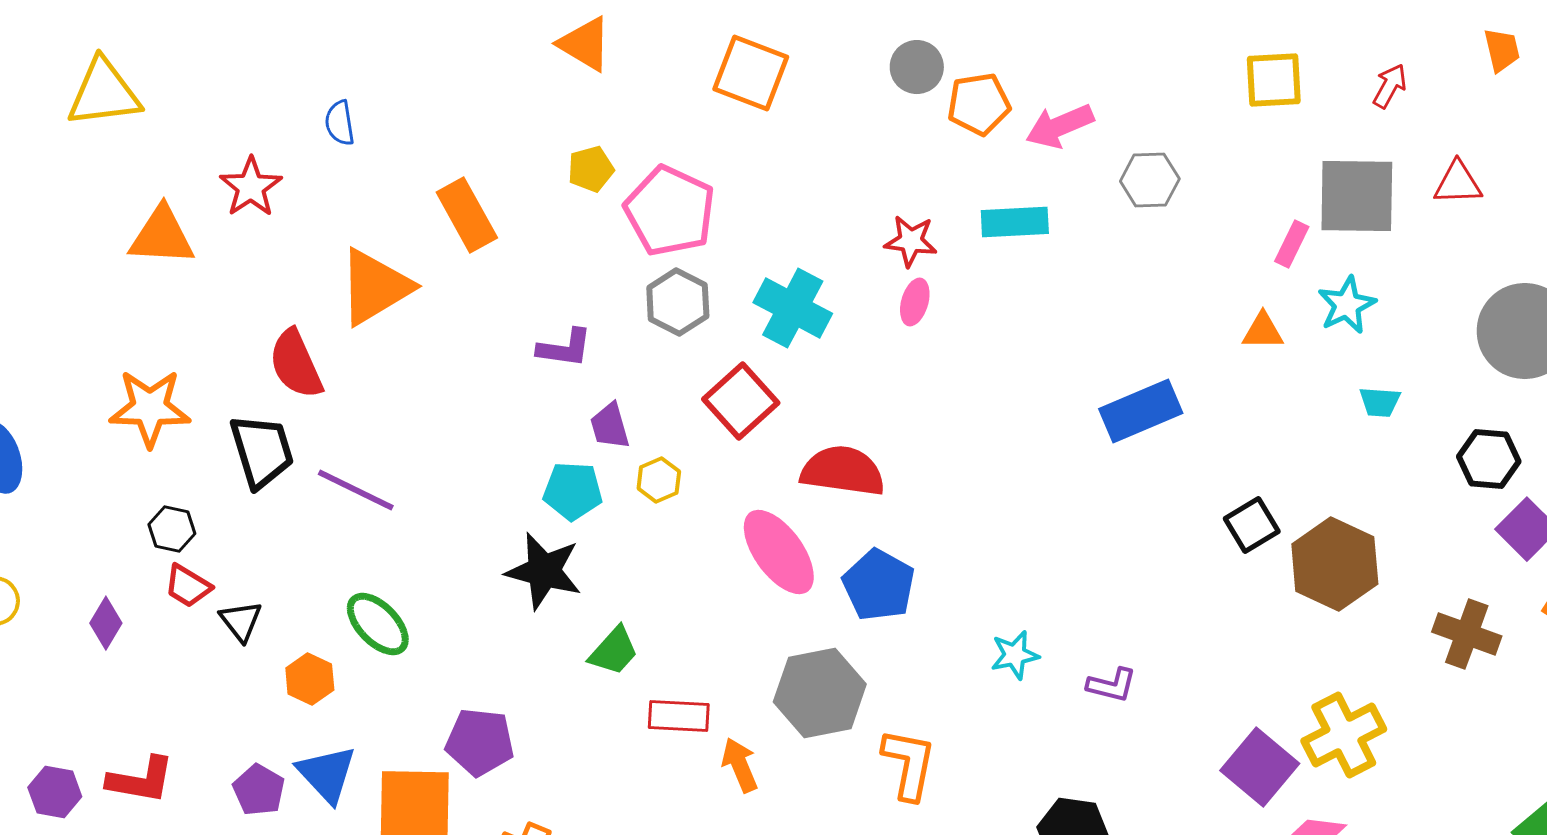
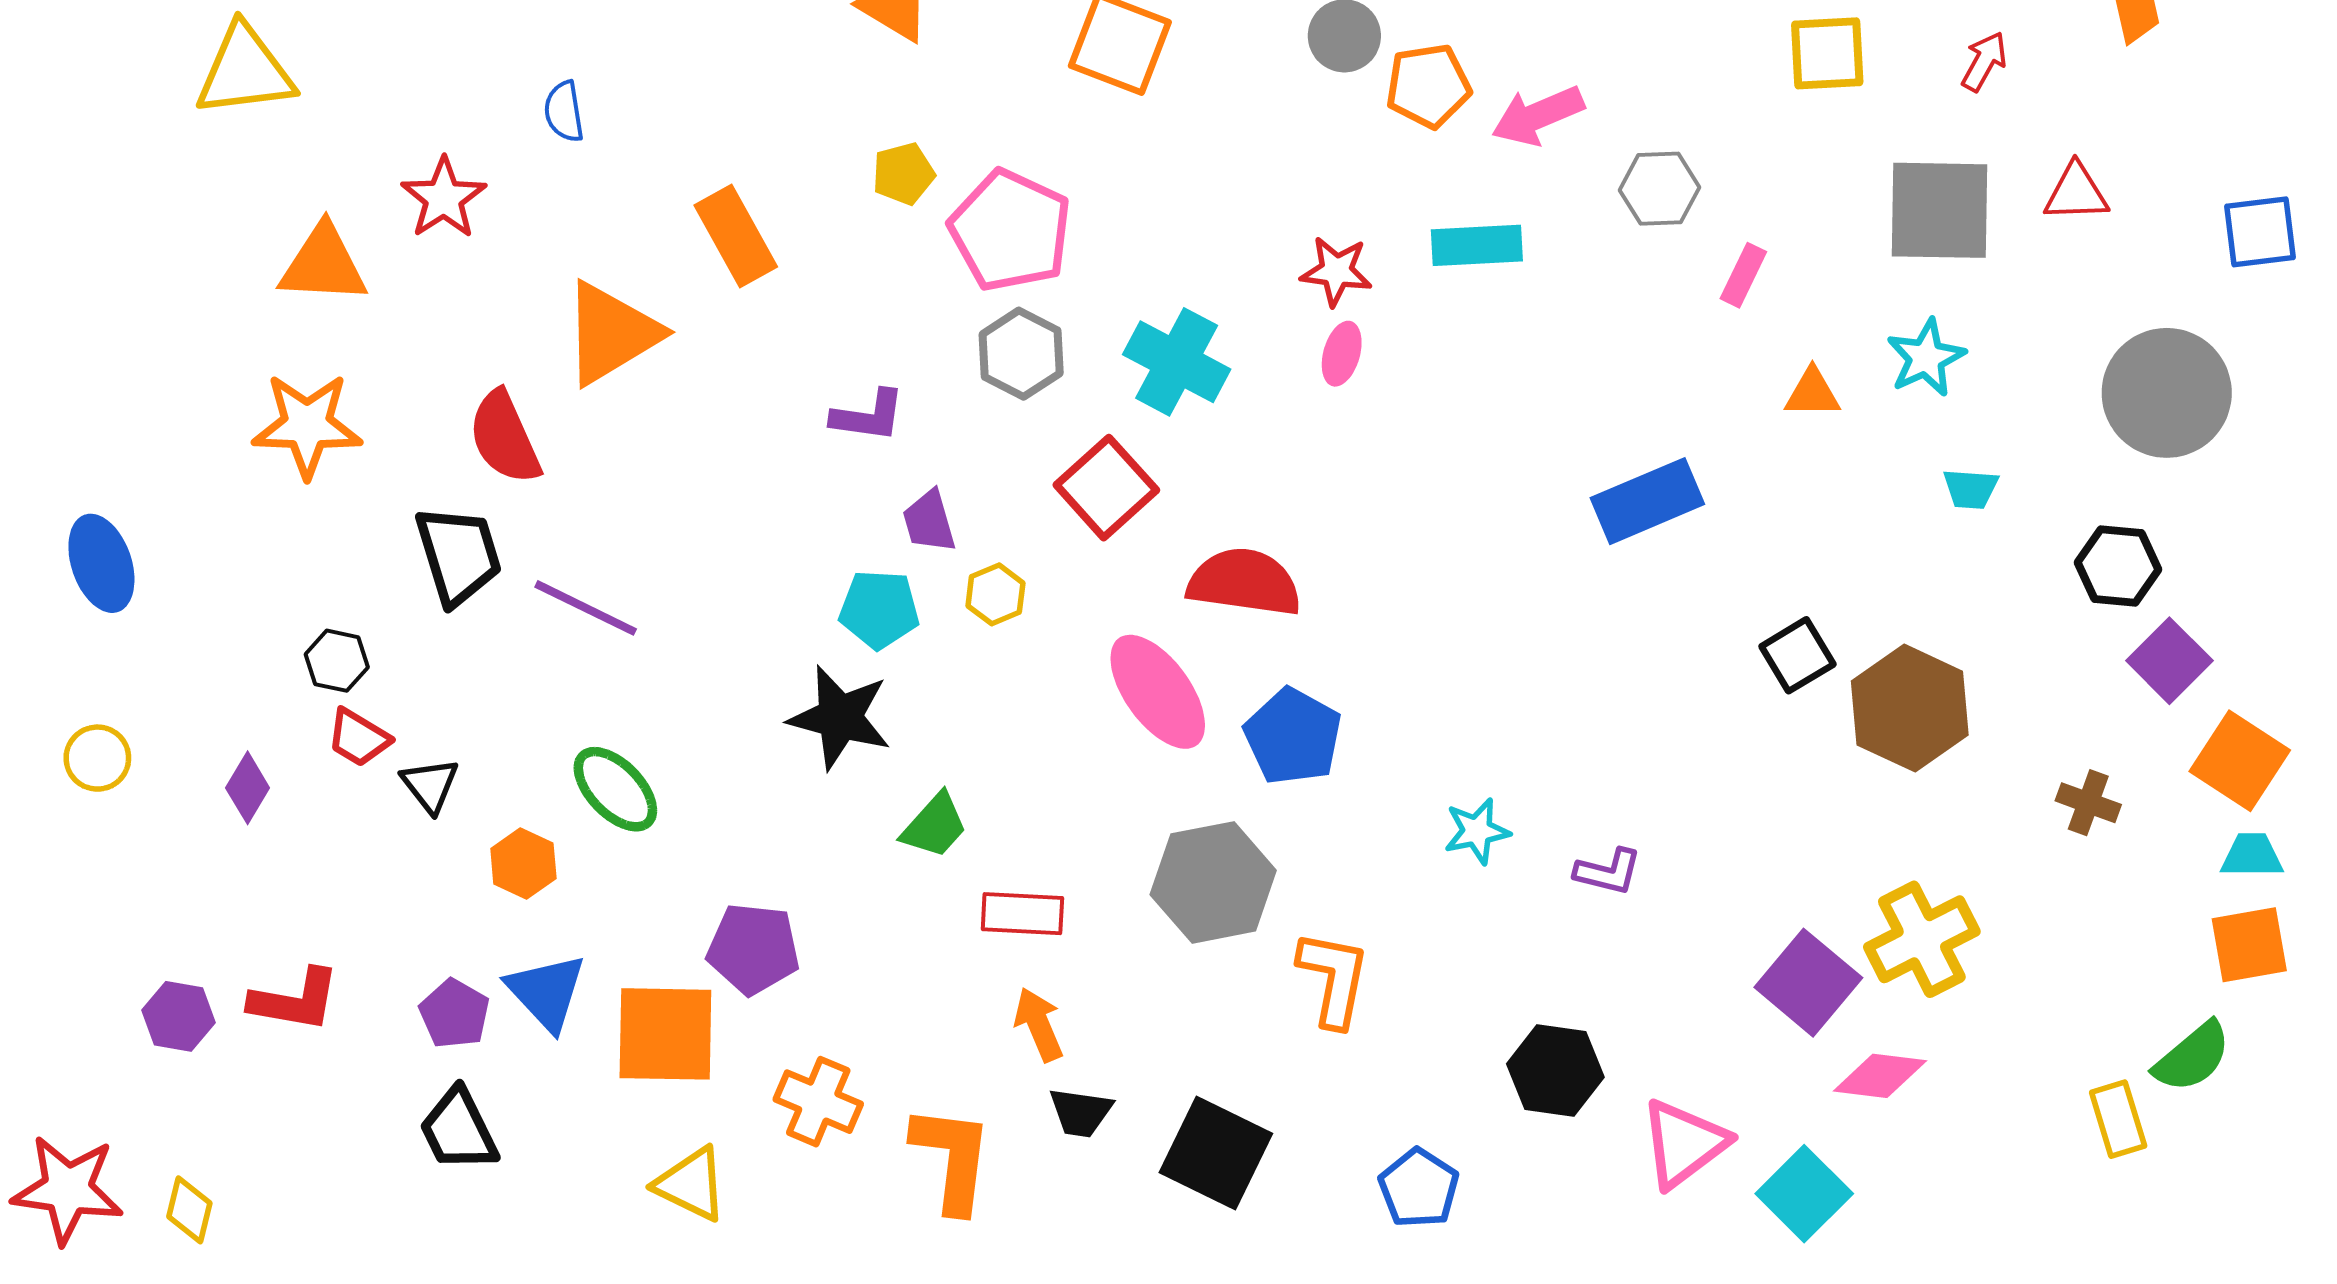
pink rectangle: (1292, 244) -> (1743, 275), moved
orange star: (150, 408) -> (307, 425), moved
brown cross: (1467, 634) -> (2088, 803), size x0.7
orange arrow: (740, 765) -> (1039, 1025), moved

